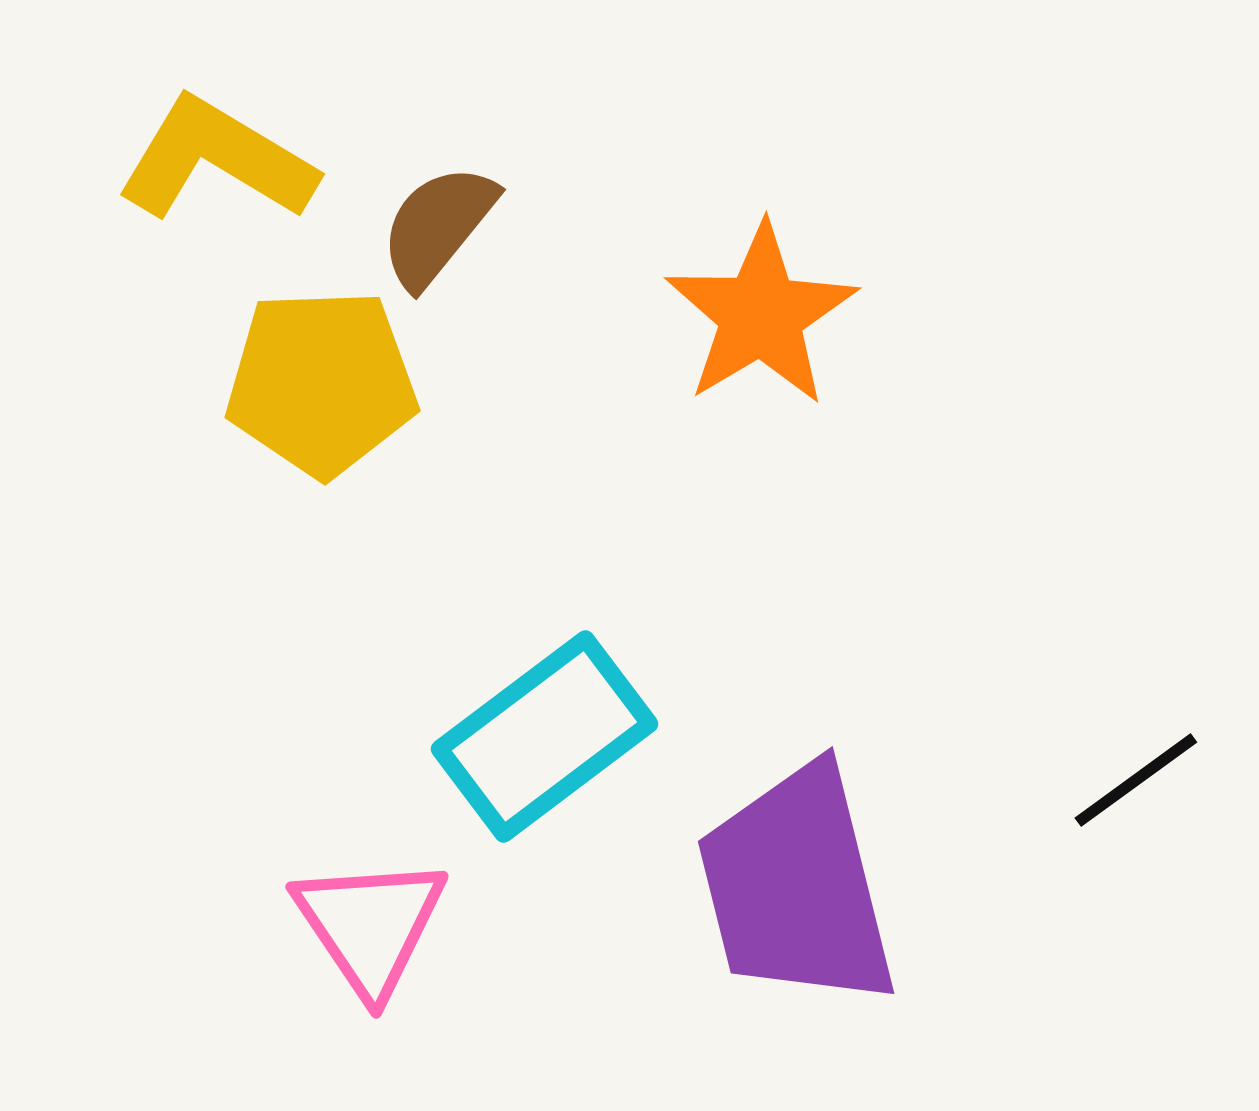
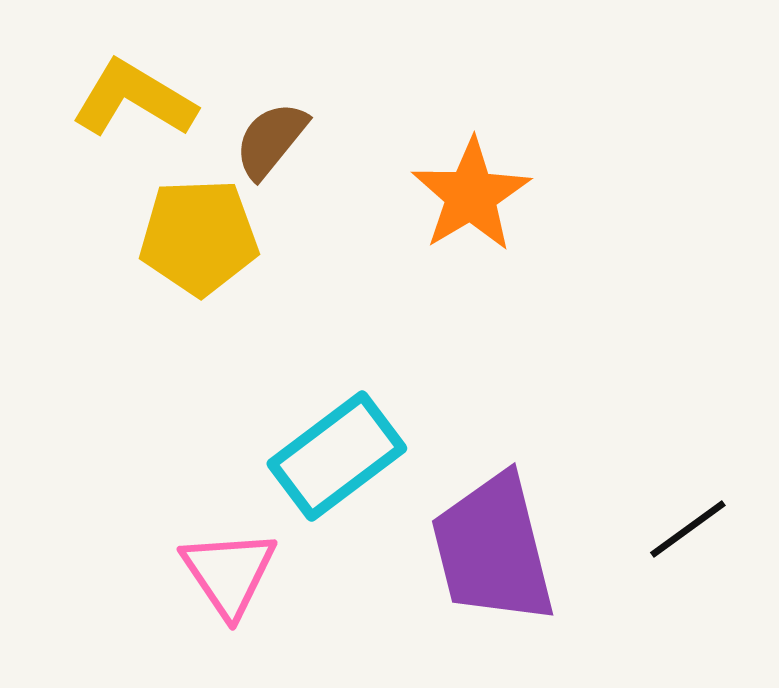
black line: (1136, 780) -> (688, 529), moved

